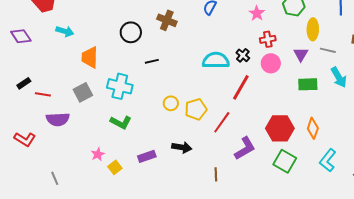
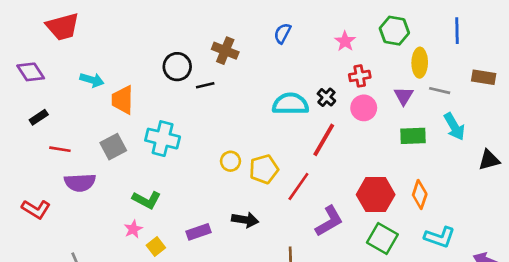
cyan arrow: (65, 31) -> (92, 80), moved
black line: (152, 61) -> (205, 85), moved
black rectangle: (24, 83) -> (39, 117), moved
green L-shape: (121, 122) -> (147, 200), moved
cyan L-shape: (328, 160) -> (440, 237), turned -110

